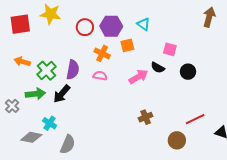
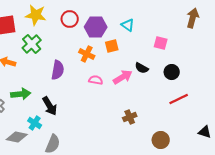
red circle: (85, 27) -> (70, 19), moved
pink square: (170, 49) -> (161, 43), moved
green cross: (46, 71) -> (32, 44), moved
pink semicircle: (100, 76) -> (96, 80), moved
black arrow: (62, 94) -> (50, 106), moved, turned -72
red line: (195, 119) -> (179, 99), moved

